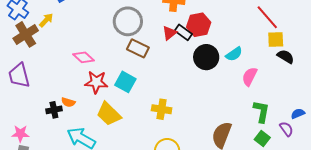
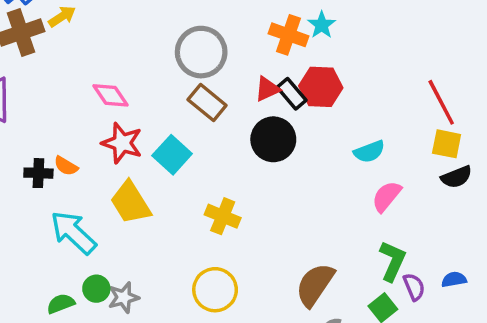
black circle: (206, 57) -> (273, 139), moved
black semicircle: (286, 57) -> (456, 177), turned 114
purple semicircle: (286, 129) -> (414, 287), moved

